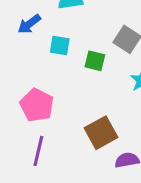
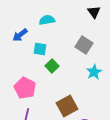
green square: (95, 61) -> (52, 66), moved, turned 32

